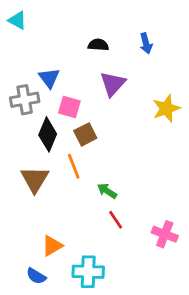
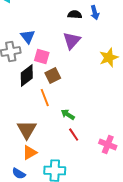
black semicircle: (98, 45) -> (75, 15), moved
black diamond: (48, 134) -> (27, 76), turned 30
brown triangle: (35, 179) -> (27, 130), moved

